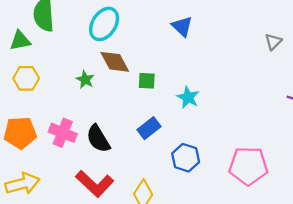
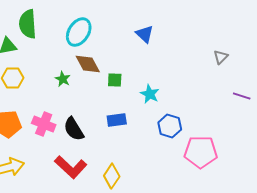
gray triangle: (273, 42) -> (221, 57), moved
blue rectangle: (149, 128) -> (117, 120), turned 30
blue hexagon: (186, 158) -> (170, 126), moved

